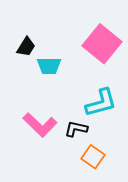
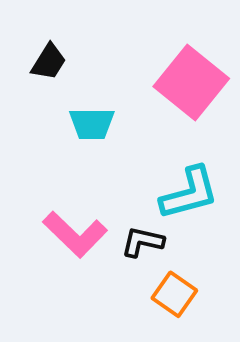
black trapezoid: (26, 47) -> (49, 62), moved

